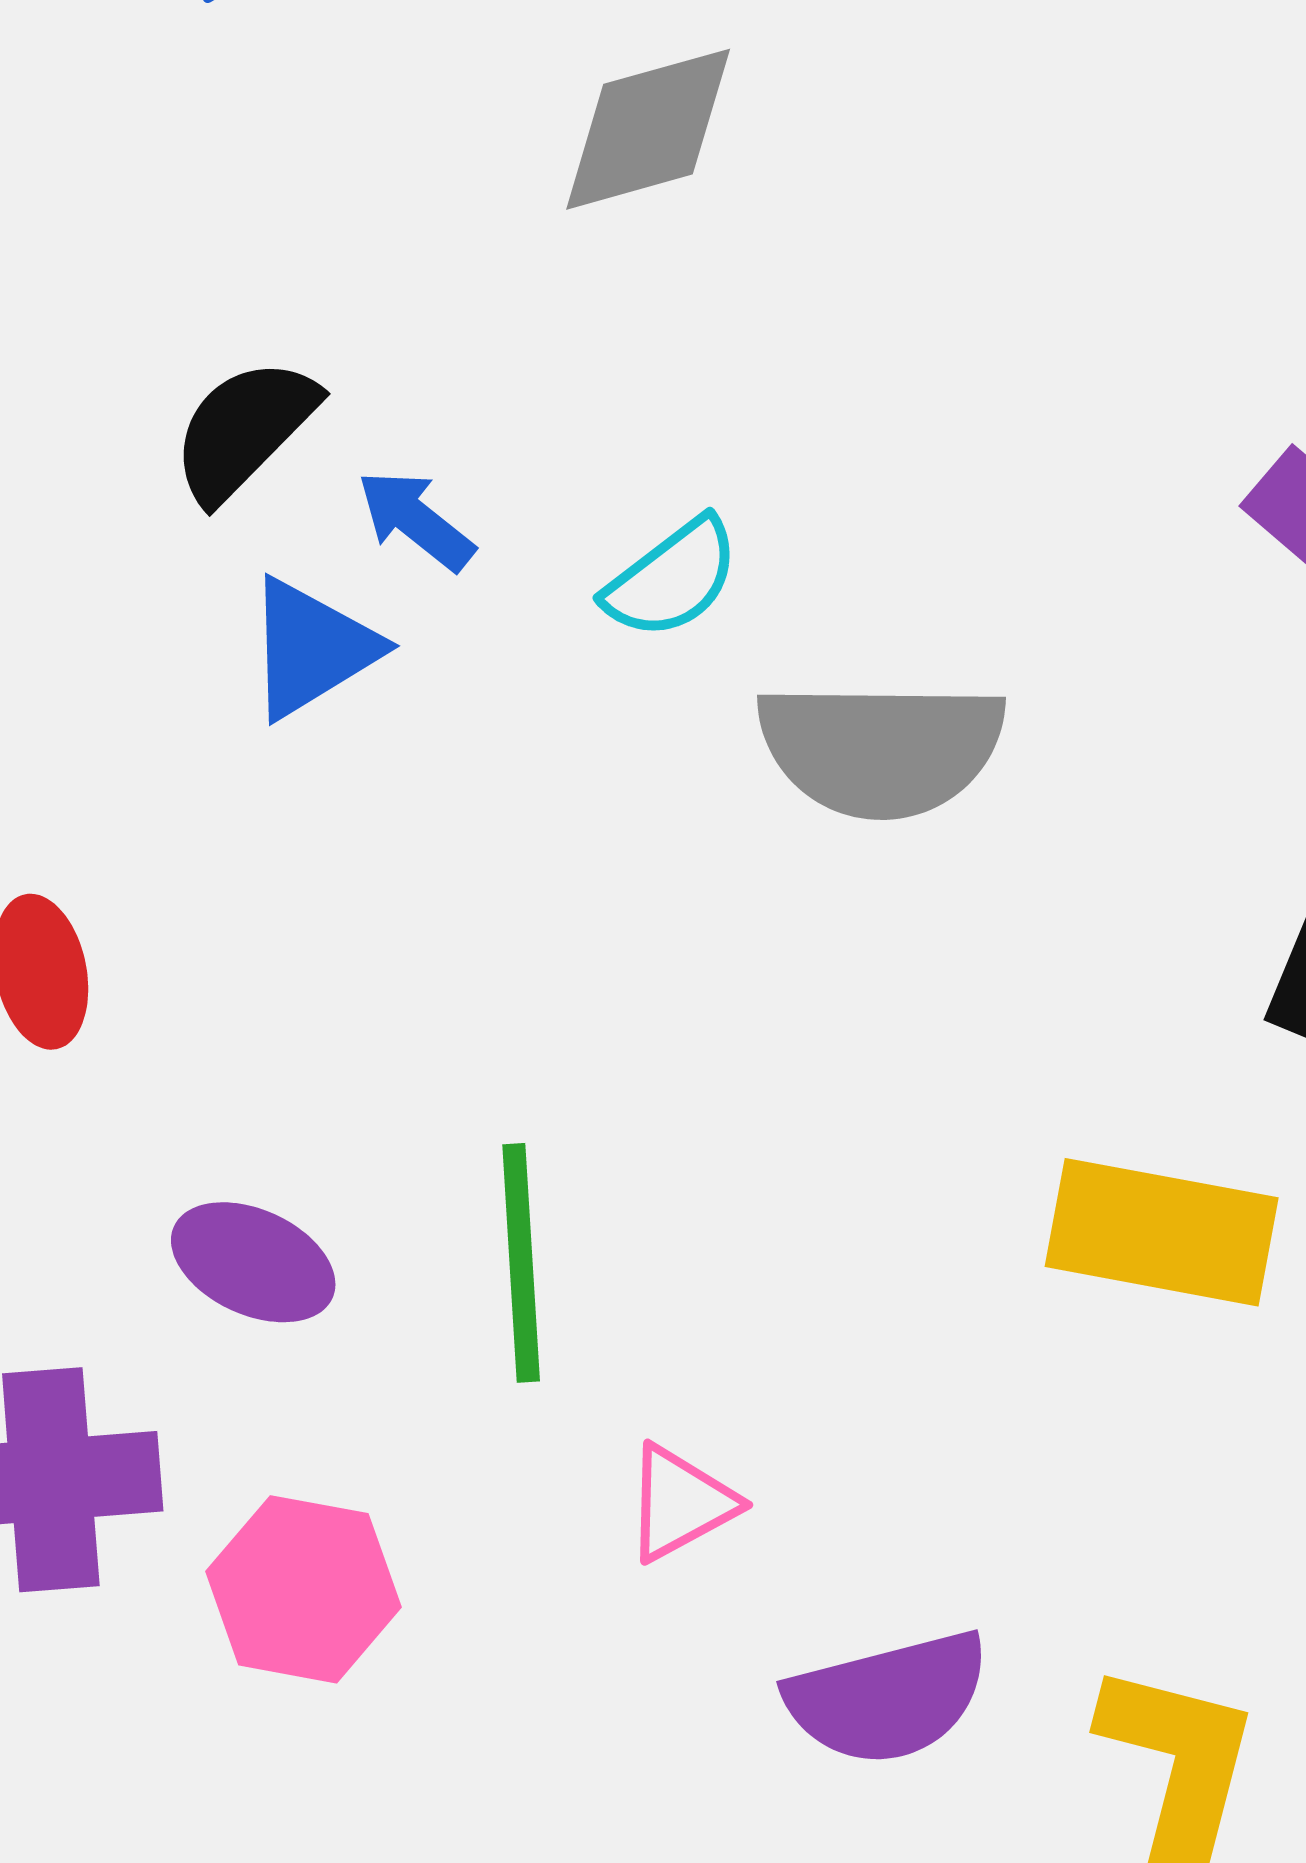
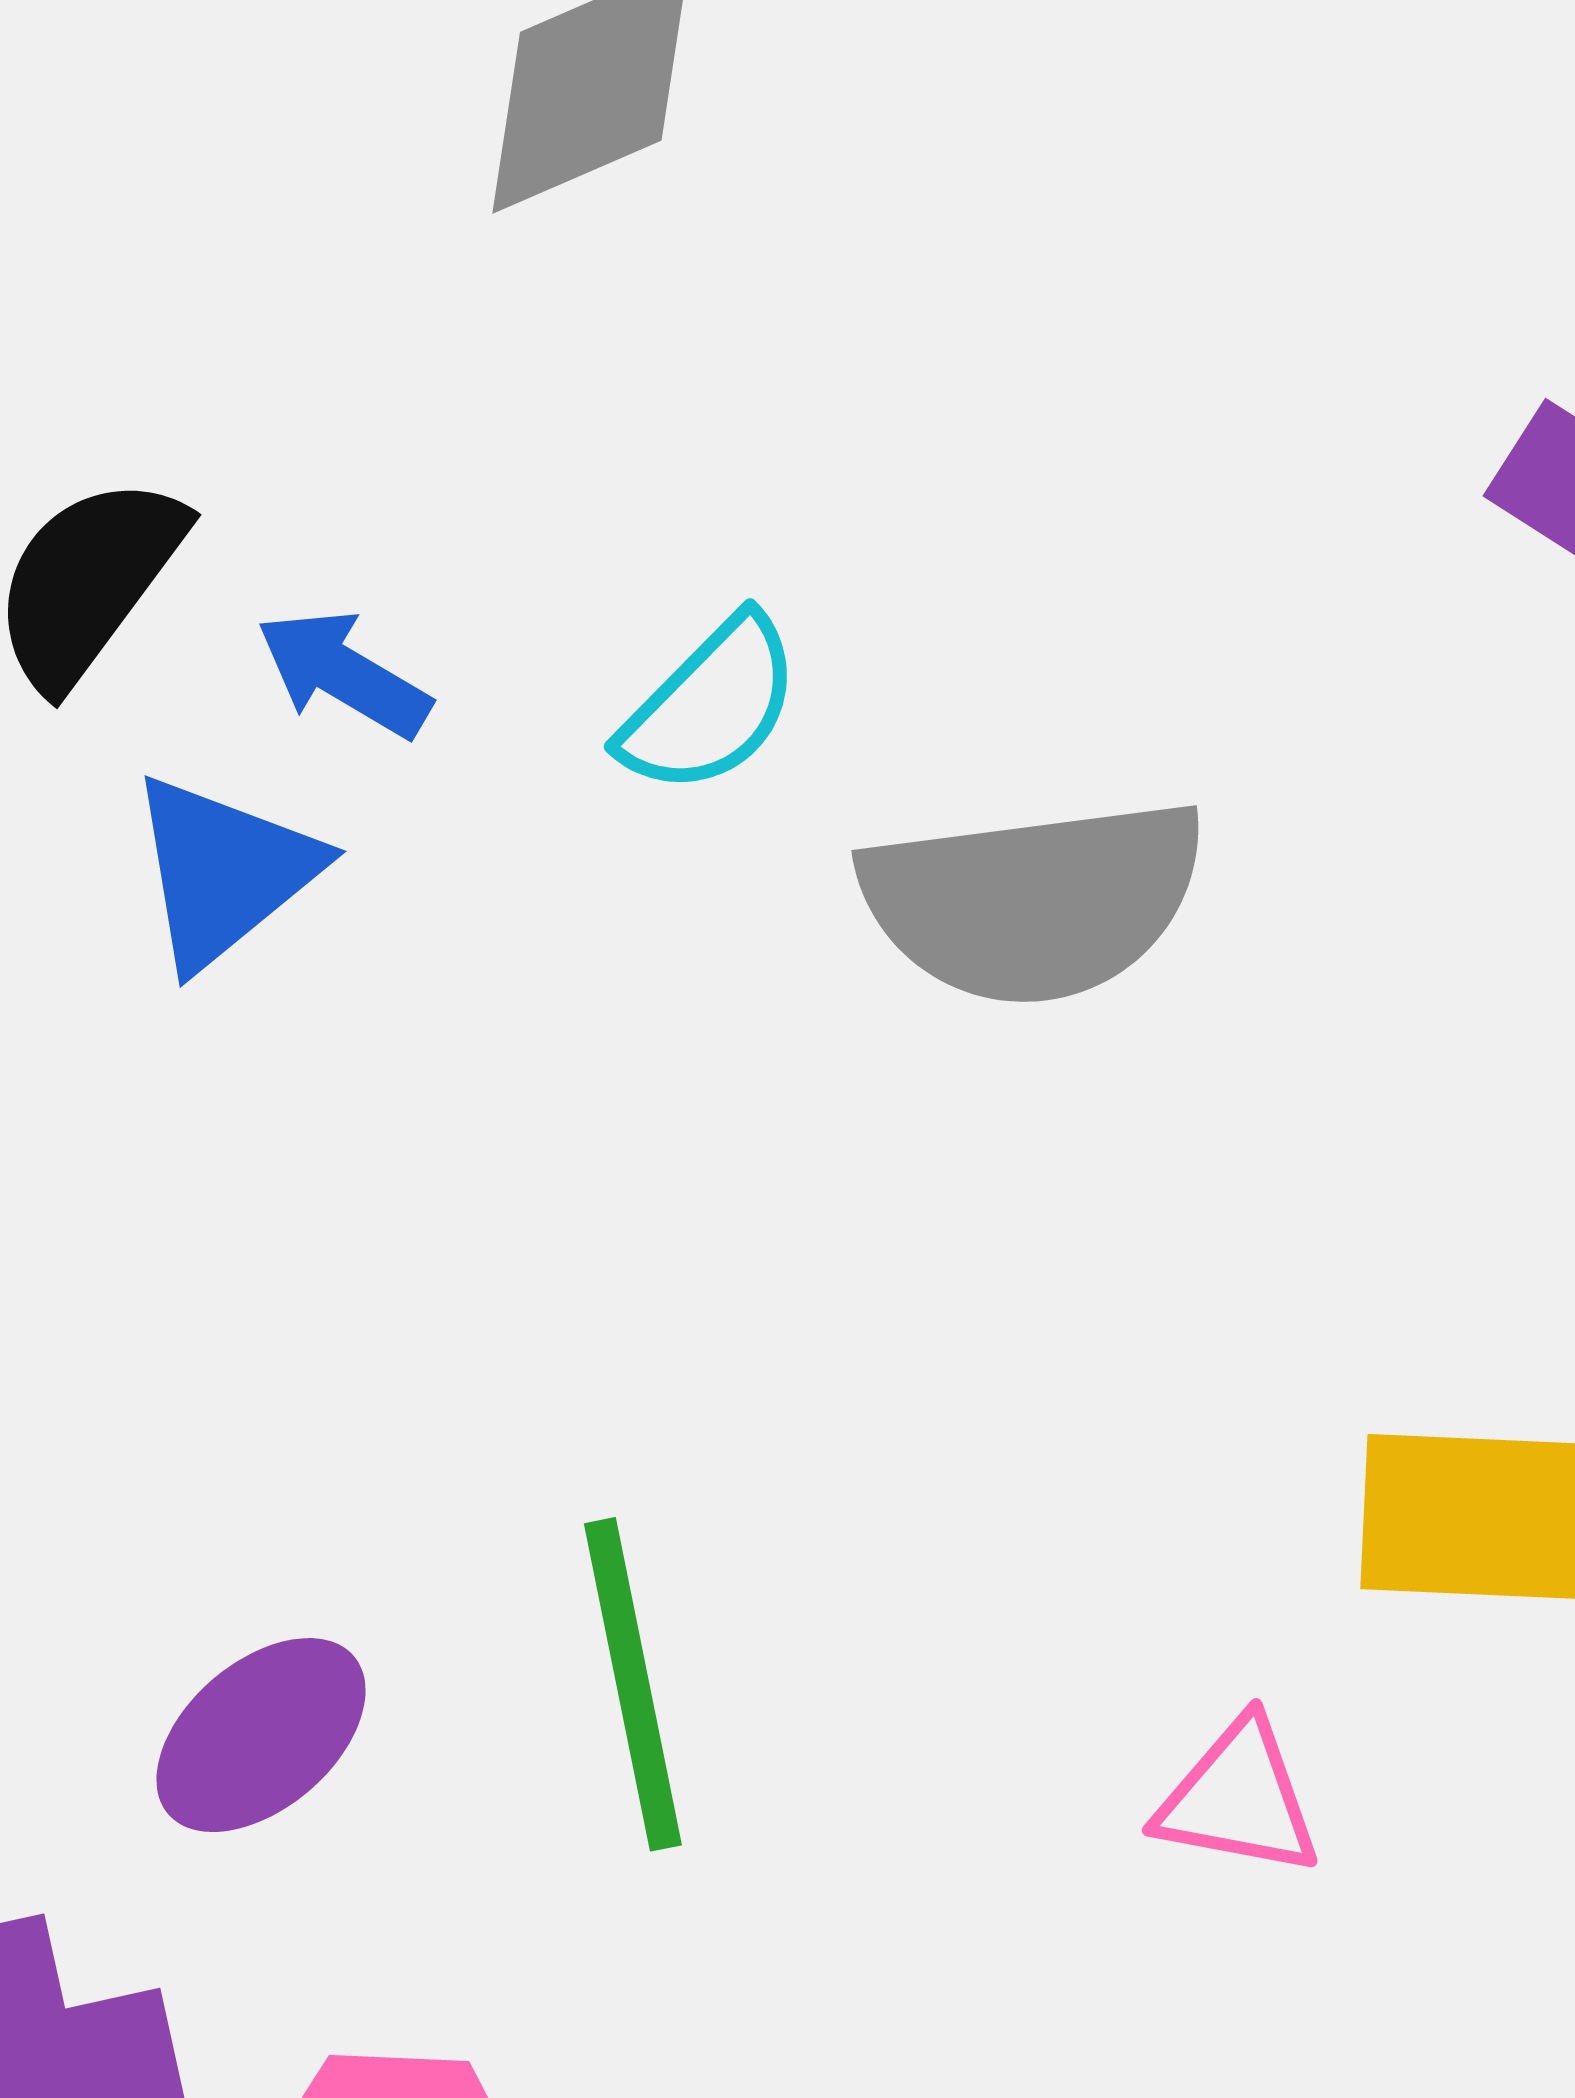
purple ellipse: (253, 1262) -> (261, 1735), turned -57
pink triangle: (680, 1503) -> (1238, 1799), moved, turned 47

